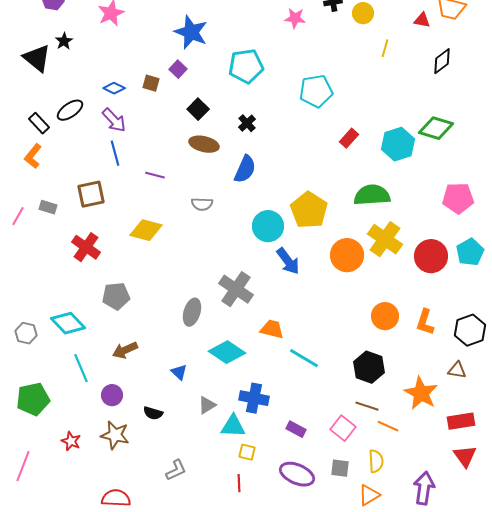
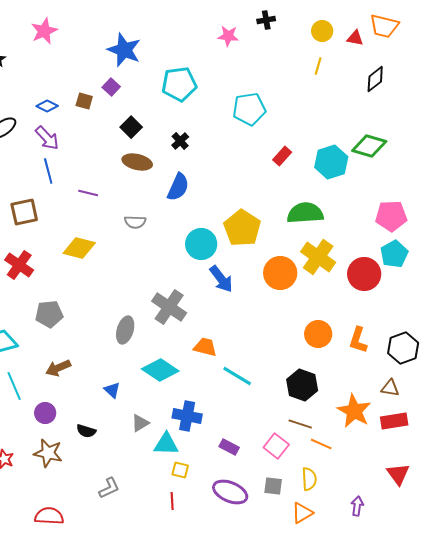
yellow circle: (363, 13) -> (322, 31), moved
cyan pentagon: (470, 252) -> (394, 254), moved
red rectangle: (461, 421) -> (394, 421), moved
purple arrow: (424, 488) -> (357, 506), size x0.6

